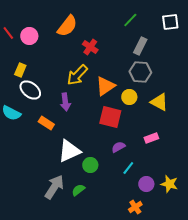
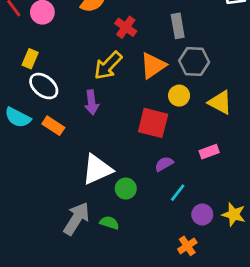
gray rectangle: (140, 46) -> (178, 26), moved, turned -36
orange triangle: (105, 86) -> (153, 66), moved
orange rectangle: (46, 123) -> (53, 126), moved
green semicircle: (78, 190) -> (109, 223), turned 56

